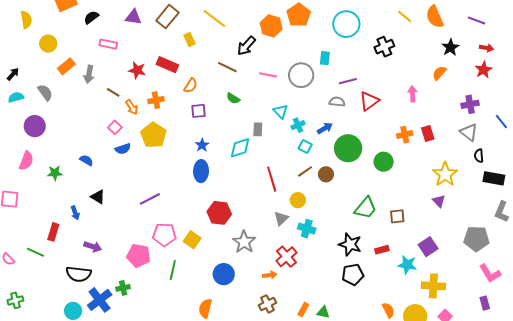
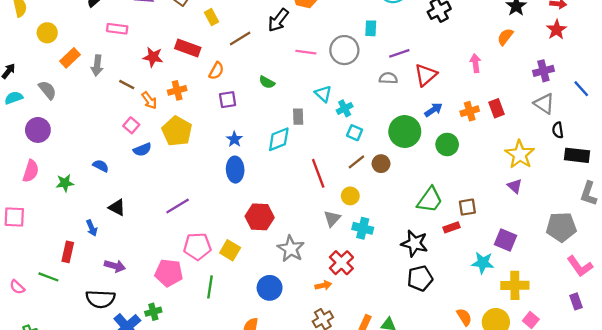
brown line: (227, 67) -> (240, 39), moved, turned -54
blue arrow: (325, 128) -> (433, 110), moved
purple square: (428, 247) -> (506, 240), turned -30
red rectangle: (382, 250) -> (451, 227), moved

